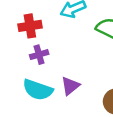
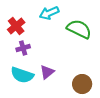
red cross: (30, 26) -> (16, 26), turned -30

